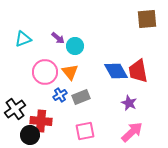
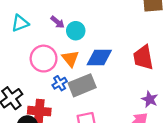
blue diamond: (116, 71) -> (99, 57), moved, turned -60
gray rectangle: (81, 97) -> (82, 85), size x1.4
purple star: (129, 103) -> (150, 99), moved

